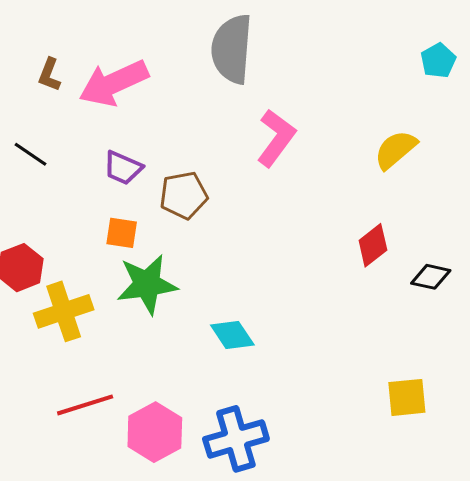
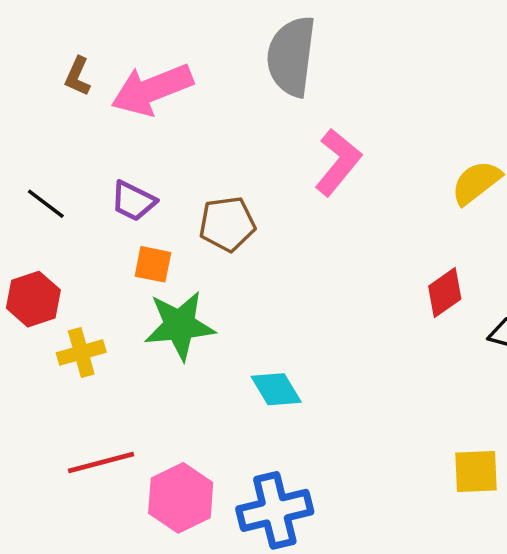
black line: (30, 154) -> (46, 204), moved
purple trapezoid: (123, 168) -> (133, 201), moved
yellow cross: (64, 311) -> (81, 353), size x0.7

